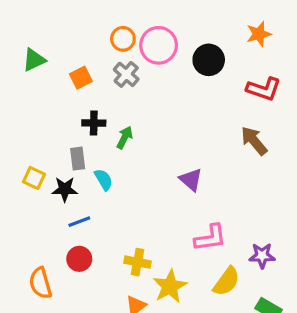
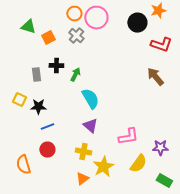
green triangle: (34, 60) -> (28, 27), moved, turned 42
black circle: (209, 60) -> (137, 23), moved
gray rectangle: (78, 159) -> (36, 75), moved
cyan semicircle: (104, 180) -> (90, 99), moved, size x1.5
purple triangle: (191, 180) -> (90, 126), moved

